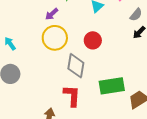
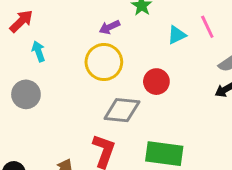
gray diamond: (76, 66) -> (122, 110), turned 70

